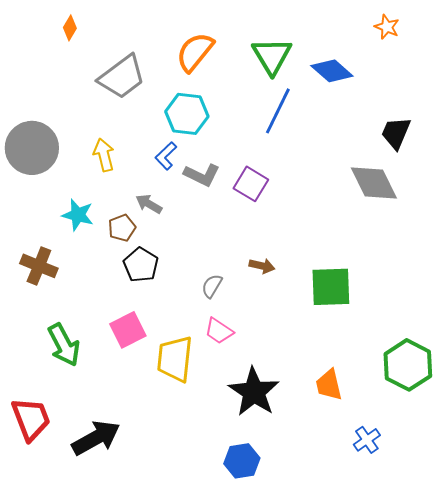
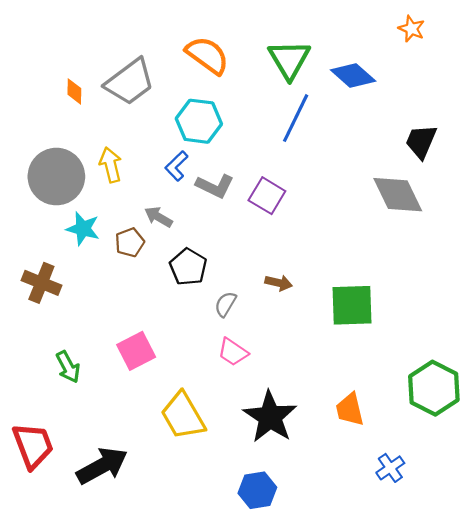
orange diamond: (70, 28) -> (74, 91), moved, turned -30
orange semicircle: (195, 52) -> (207, 55), turned 87
gray circle: (32, 148) -> (56, 177), moved
black pentagon: (141, 265) -> (188, 267), moved
green arrow: (64, 345) -> (68, 367), size x0.7
yellow trapezoid: (175, 359) -> (183, 416), moved, turned -36

